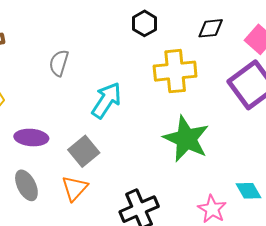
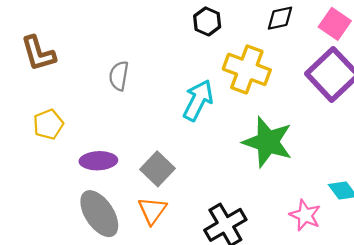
yellow cross: (175, 71) -> (247, 69), turned 33
cyan arrow: (106, 100) -> (198, 100), moved
gray ellipse: (26, 185) -> (99, 214), size x1.4

